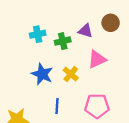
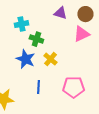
purple triangle: (85, 31) -> (60, 13), moved
green cross: (63, 41) -> (36, 39), moved, turned 32
pink triangle: (97, 59) -> (81, 34), moved

